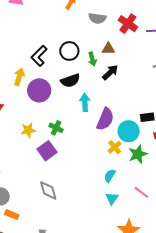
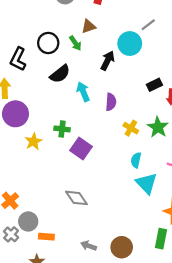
black arrow: (110, 72) -> (108, 61), moved
purple circle: (39, 90) -> (15, 114), moved
purple semicircle: (105, 119) -> (111, 102), size x0.7
cyan circle: (129, 131) -> (130, 44), moved
purple square: (47, 151) -> (81, 149), moved
cyan triangle: (112, 198) -> (146, 183), size x1.5

